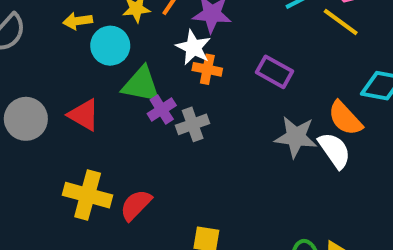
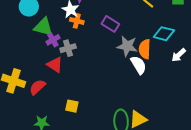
red triangle: (84, 115) -> (55, 65), moved
orange semicircle: (345, 118) -> (145, 49), turned 42
gray star: (296, 137) -> (127, 46), moved

